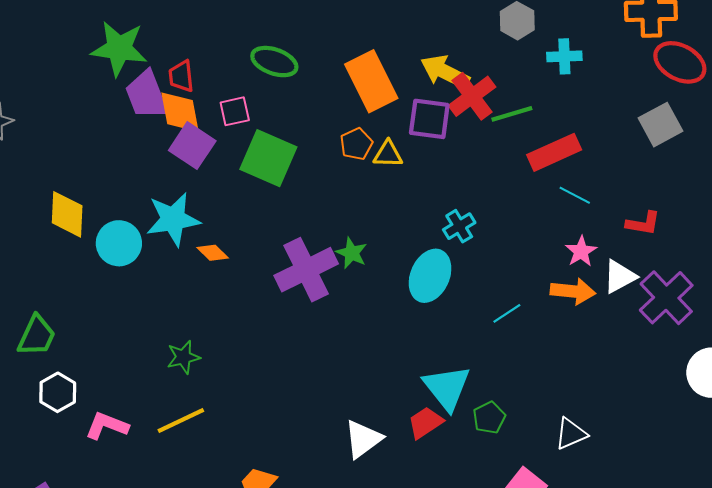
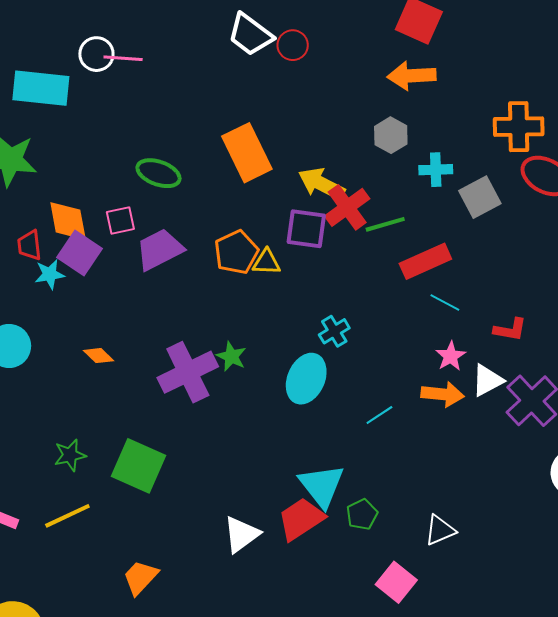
red trapezoid: (181, 76) -> (29, 245), moved
orange rectangle: (371, 81) -> (247, 153), moved
purple trapezoid: (146, 95) -> (160, 249), moved, turned 84
gray square: (661, 125) -> (480, 197), moved
orange pentagon: (356, 144) -> (236, 252), size x1.4
green square: (268, 158) -> (139, 466), moved
cyan star: (173, 219) -> (50, 274), moved, size x0.6
red trapezoid: (425, 423) -> (301, 519), size x1.4

